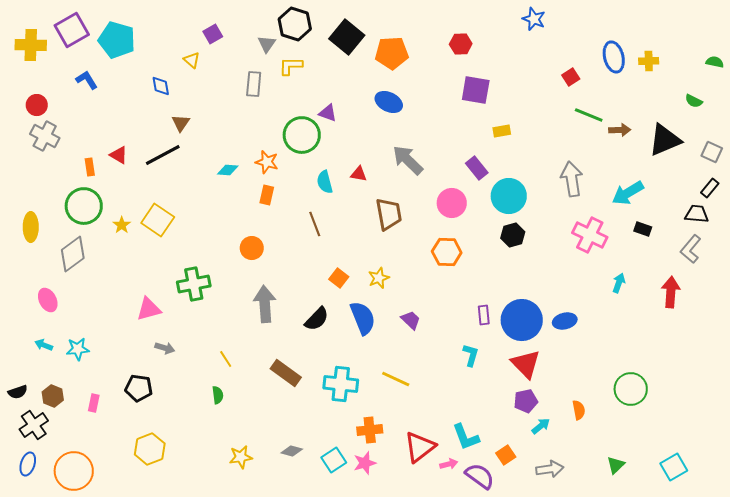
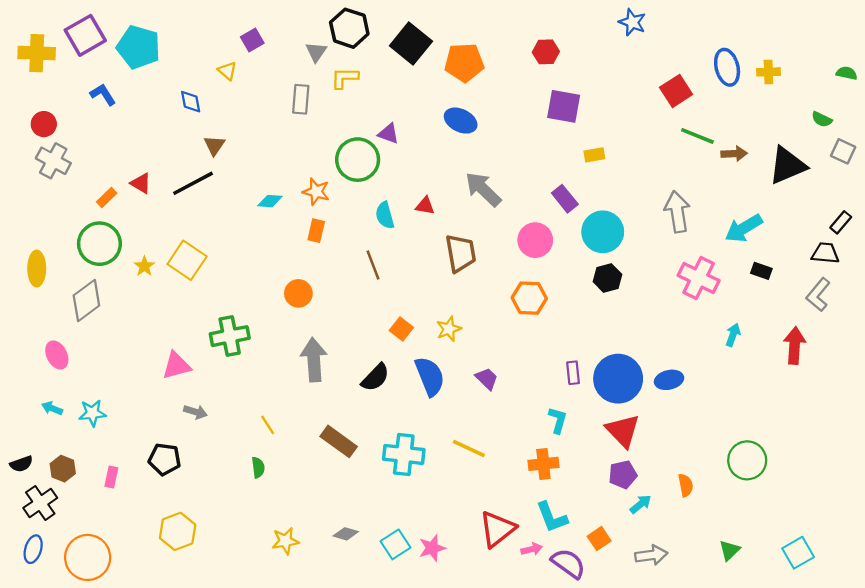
red square: (571, 77) -> (676, 91), size x1.5
gray square: (712, 152) -> (843, 151), moved
orange rectangle: (90, 167) -> (107, 197), turned 54
orange cross: (370, 430) -> (543, 464), moved

